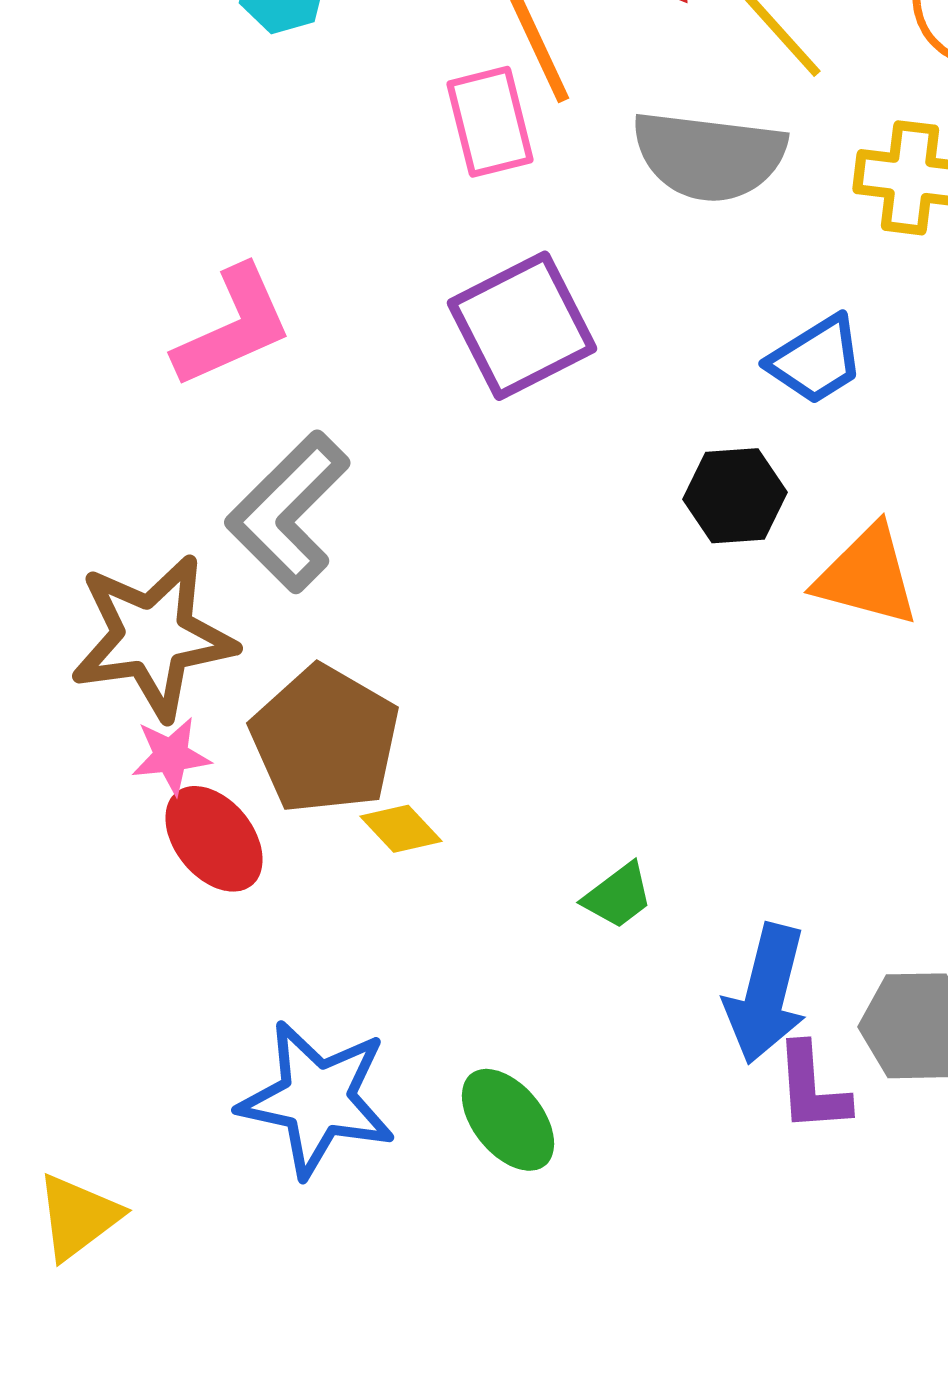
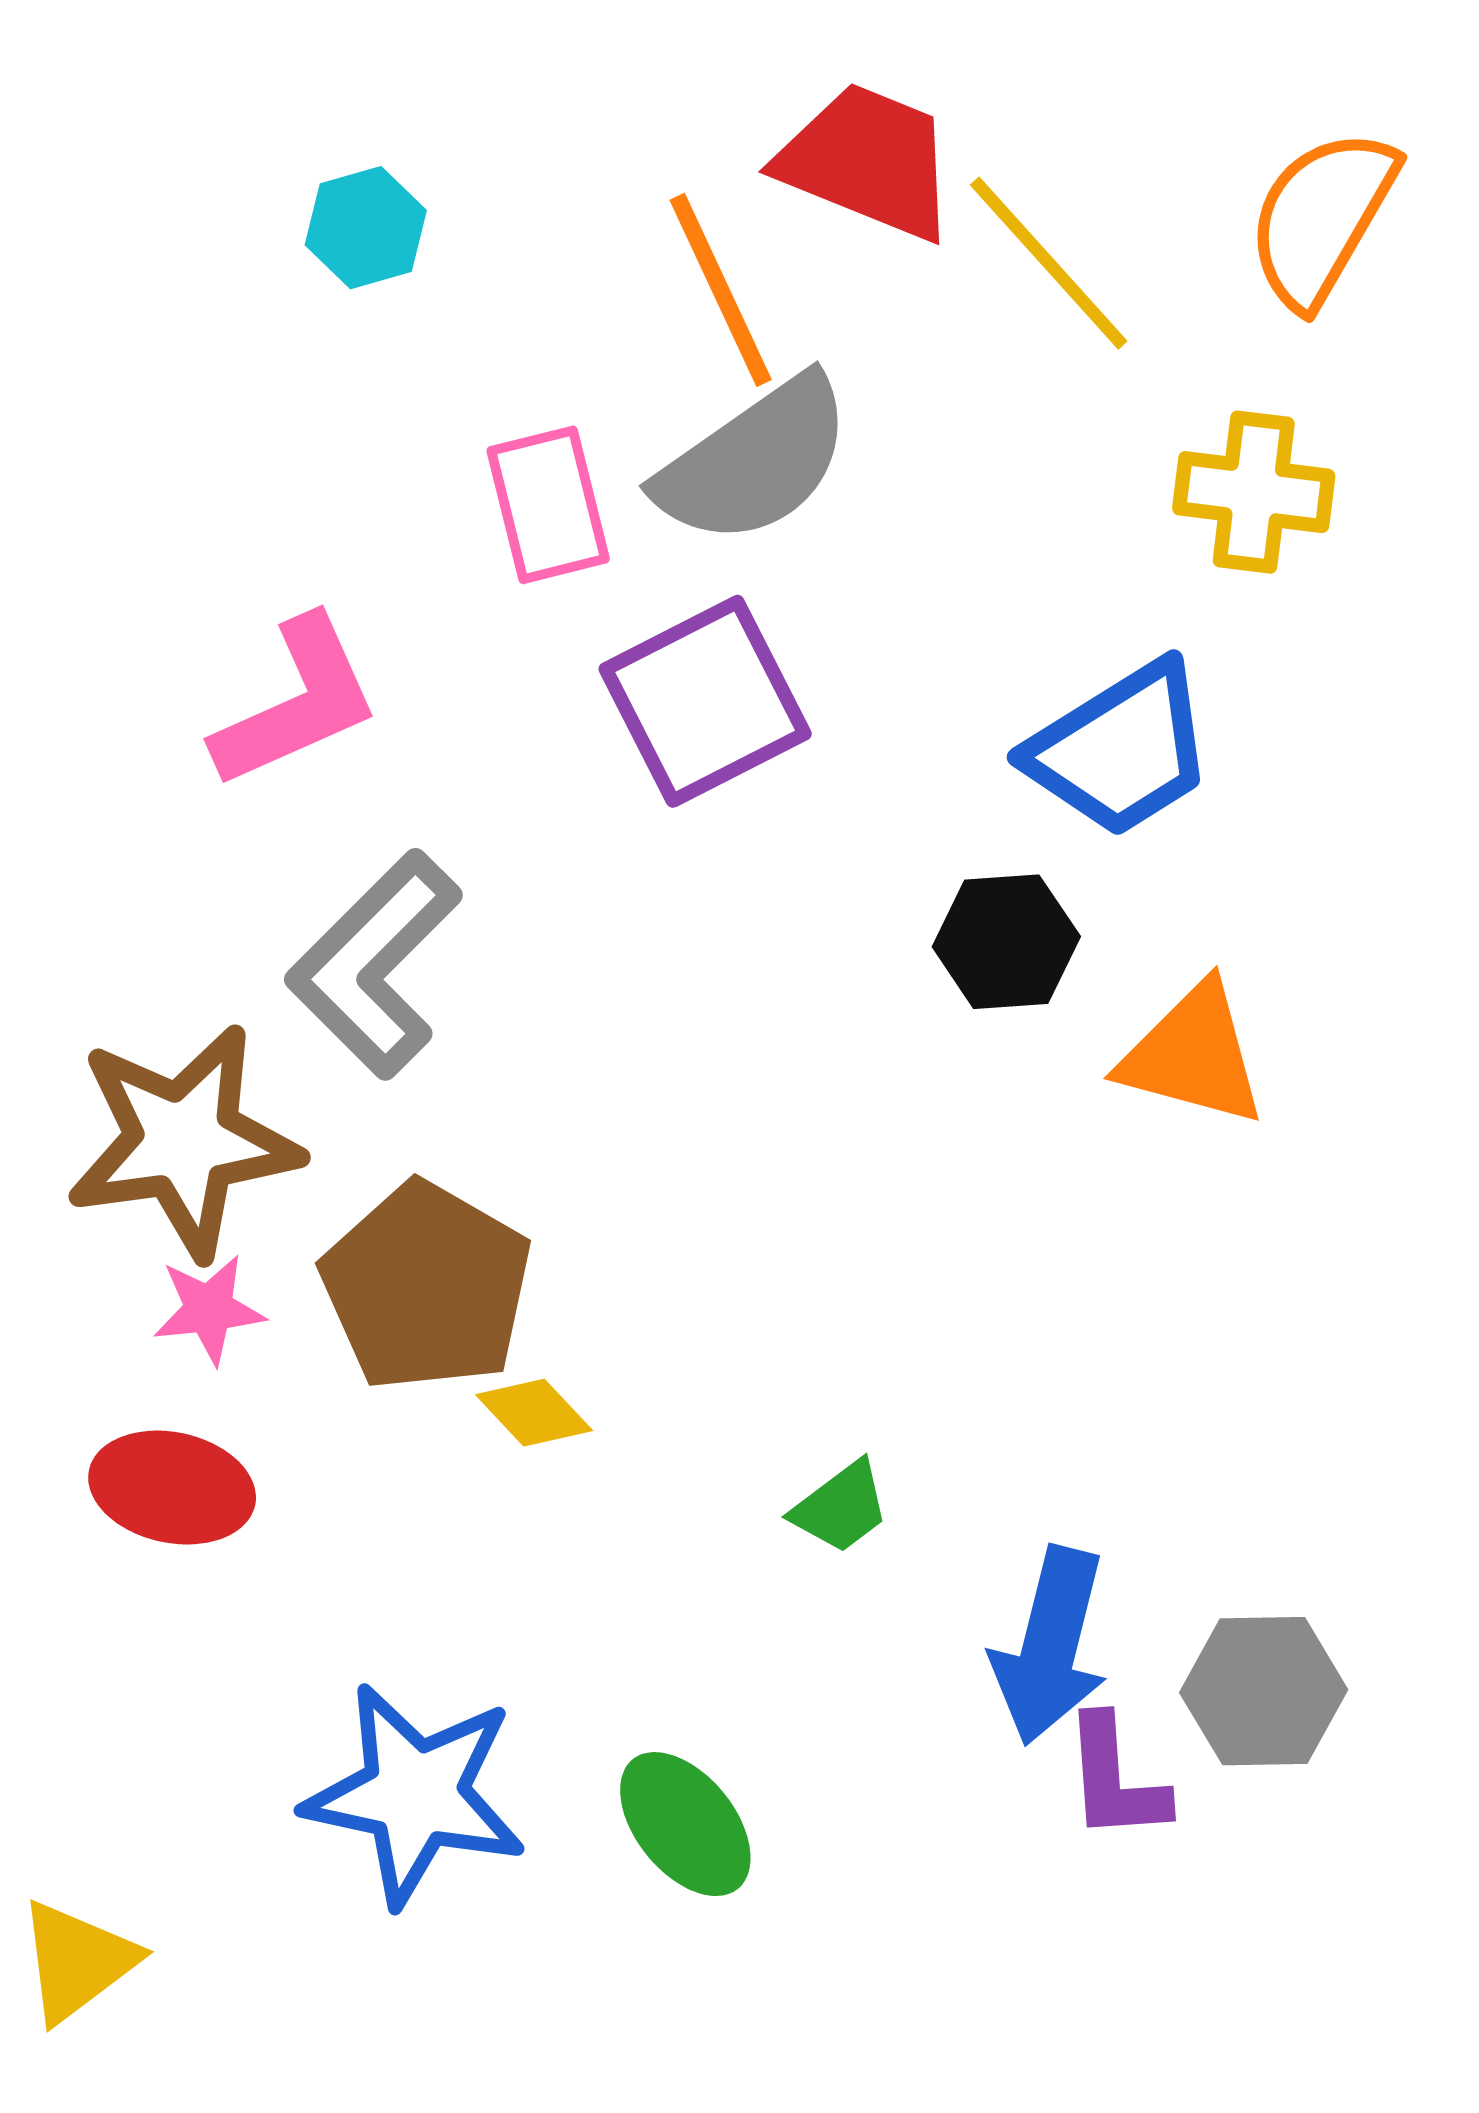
pink rectangle: (490, 122) -> (548, 505), moved
gray semicircle: (709, 156) -> (755, 461), moved, turned -42
blue trapezoid: (816, 360) -> (1121, 749), size x1.4
red ellipse: (214, 839) -> (172, 1488), moved, turned -39

